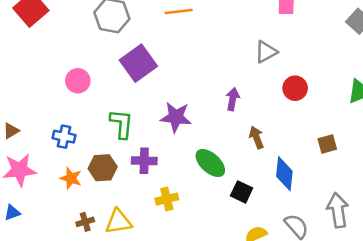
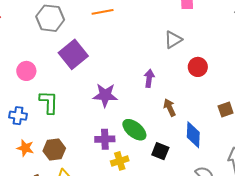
green L-shape: (122, 124) -> (49, 102), moved
purple cross: (144, 161) -> (105, 139), moved
brown hexagon: (103, 168) -> (54, 150), moved
yellow cross: (167, 199) -> (120, 161), moved

